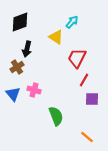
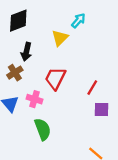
yellow triangle: (56, 37) -> (60, 38), turned 42
red trapezoid: (77, 58) -> (55, 78), moved
green semicircle: (56, 116) -> (43, 129), moved

